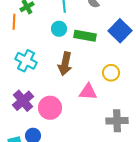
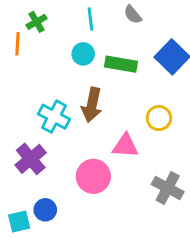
cyan cross: (26, 61) -> (54, 117), moved
pink circle: (50, 108) -> (93, 176), moved
gray cross: (117, 121) -> (168, 188), turned 30

